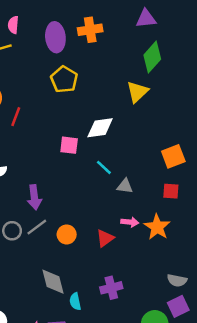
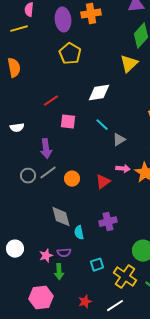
red line: (16, 117) -> (51, 101), moved, turned 35
pink square: (69, 145) -> (68, 122), moved
gray triangle: (125, 186) -> (119, 140), turned -40

